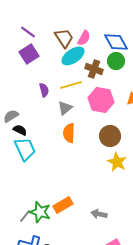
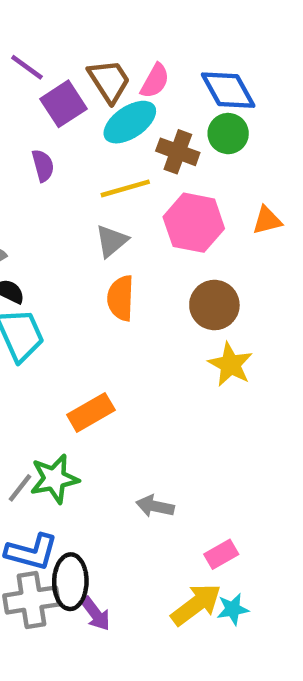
purple square: (29, 54) -> (63, 104), moved
purple semicircle: (44, 90) -> (43, 166), moved
orange rectangle: (63, 205) -> (91, 412), moved
green star: (40, 212) -> (54, 479), turned -30
gray arrow: (99, 214) -> (155, 506), moved

